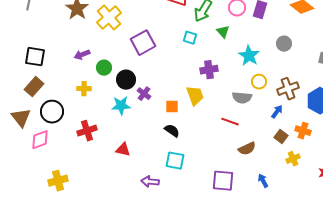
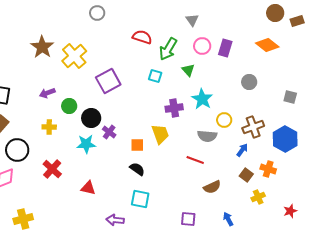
cyan star: (249, 56) -> (202, 99), moved
red cross: (87, 131) -> (52, 169), turned -30
purple square: (223, 181) -> (188, 219), size x0.7

